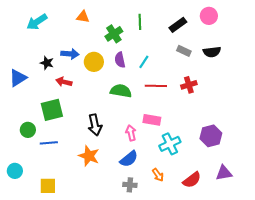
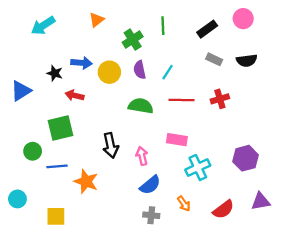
orange triangle: (83, 17) -> (97, 20), turned -48
pink arrow: (131, 133) -> (142, 156), moved
orange star: (89, 156) -> (86, 182), moved

